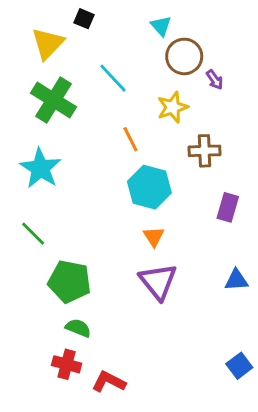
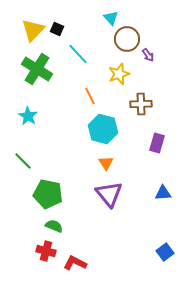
black square: (84, 19) -> (57, 29), moved
cyan star: (40, 168) -> (28, 116), size x0.7

